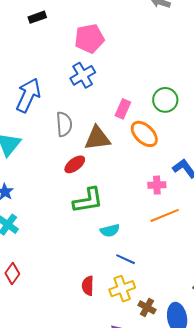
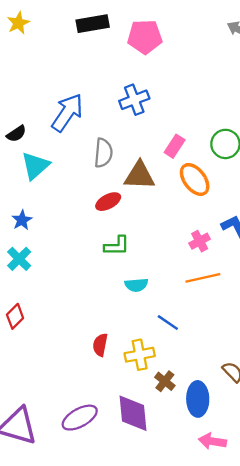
black rectangle: (37, 17) -> (93, 24), size x1.5
pink pentagon: (89, 39) -> (145, 37), moved
pink cross: (157, 185) -> (200, 241), turned -36
green L-shape: (88, 200) -> (117, 246), size x0.7
blue line: (126, 259) -> (168, 323), moved

